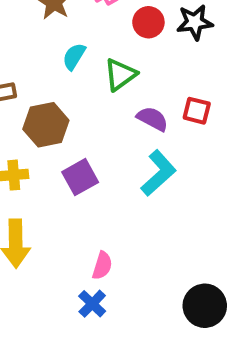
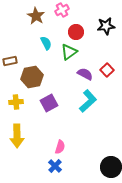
red circle: (148, 22) -> (76, 32), moved
cyan semicircle: (74, 56) -> (46, 43), turned 120
red square: (197, 111) -> (107, 70), turned 32

